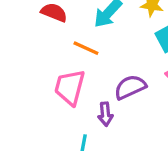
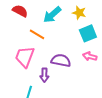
purple semicircle: (130, 87) -> (61, 60), turned 30

